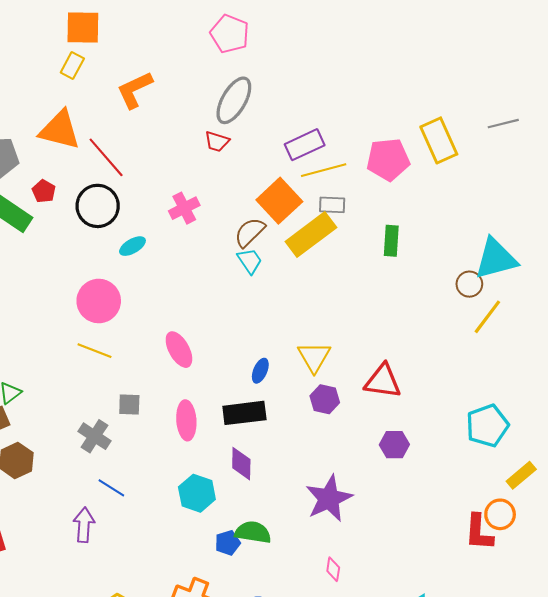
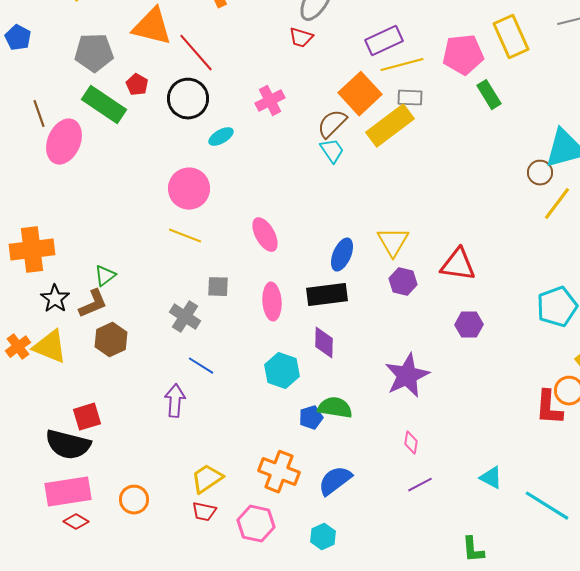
green rectangle: (391, 241) -> (489, 95), moved, turned -36
blue ellipse: (260, 371) -> (342, 255), size x1.4

